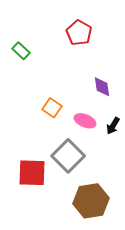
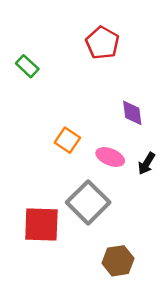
brown hexagon: (91, 201) -> (118, 261), size x0.7

